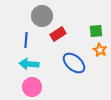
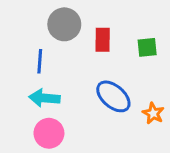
red rectangle: (58, 34) -> (103, 40), moved, turned -56
orange star: (100, 50) -> (153, 113), moved

